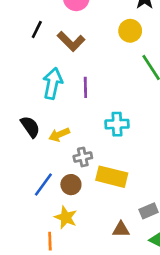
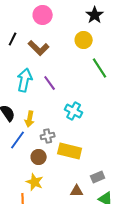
purple line: (85, 87) -> (50, 83), turned -35
cyan cross: (117, 124) -> (74, 111), turned 30
yellow arrow: (59, 135) -> (30, 119), turned -56
blue line: (43, 185) -> (18, 140), moved

